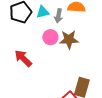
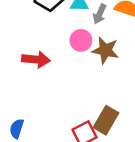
red arrow: (23, 58) -> (36, 59), turned 126

